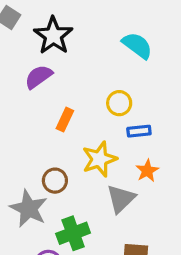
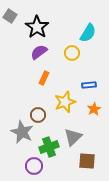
cyan semicircle: (137, 45) -> (88, 33), turned 84
purple semicircle: (38, 77) -> (39, 52), moved
yellow circle: (119, 103) -> (72, 53), moved
gray triangle: (121, 199) -> (73, 137), moved

